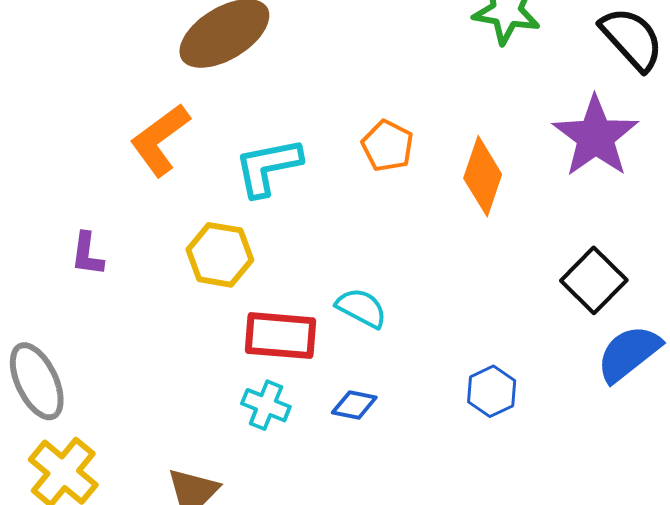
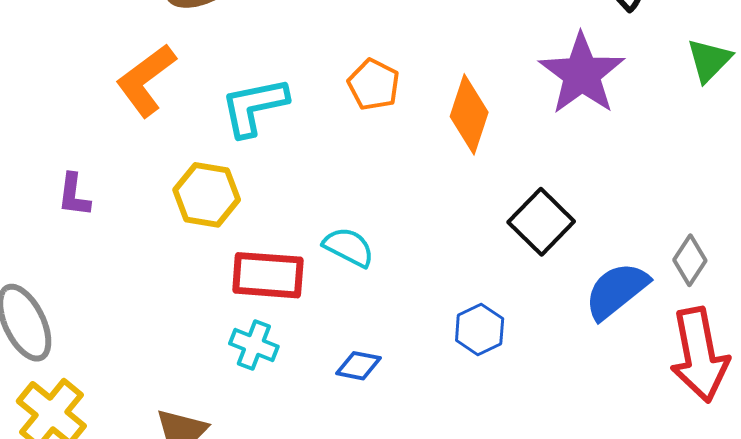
black square: (594, 280) -> (541, 222), moved
blue diamond: (354, 405) -> (358, 366), moved

